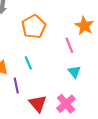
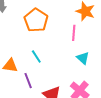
pink line: (69, 45) -> (74, 33), turned 35

